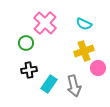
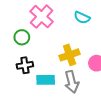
yellow cross: (84, 51) -> (70, 55), moved
cyan rectangle: (49, 84) -> (46, 80), turned 54

